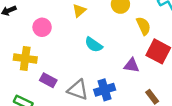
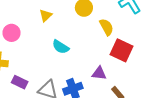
purple triangle: (132, 65) -> (99, 73), moved

